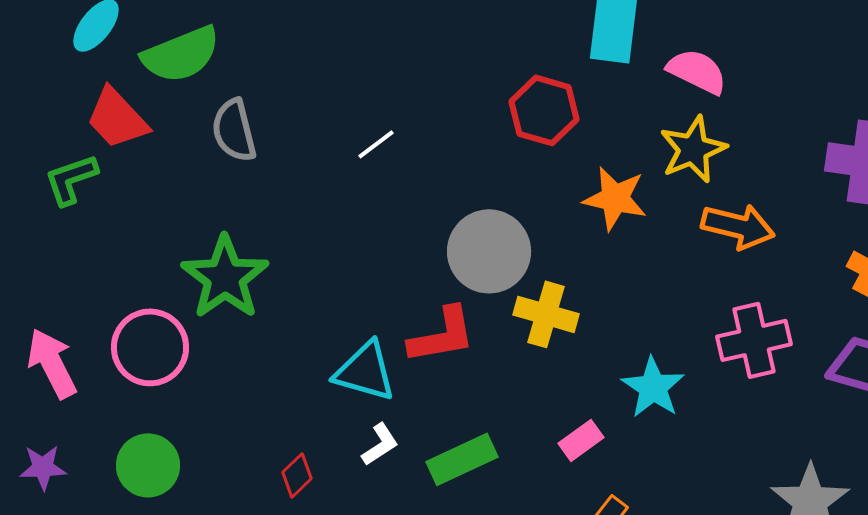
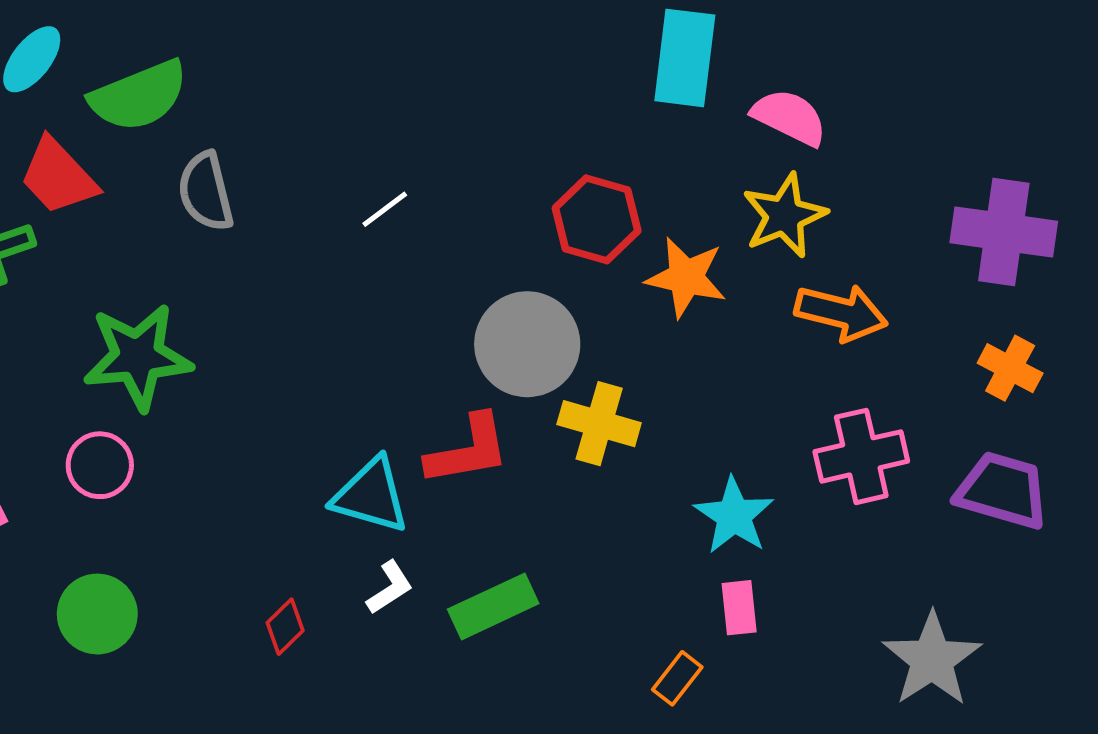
red hexagon: (544, 110) -> (597, 219), moved
green star: (225, 277) -> (138, 357), moved, turned 30
pink circle: (150, 347) -> (100, 465), size x0.7
pink rectangle: (581, 440) -> (739, 608), moved, turned -60

